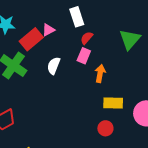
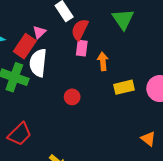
red semicircle: (87, 38) -> (80, 30), size x1.5
white semicircle: (54, 66) -> (38, 63), moved, size x1.5
red circle: (105, 128) -> (72, 97), moved

